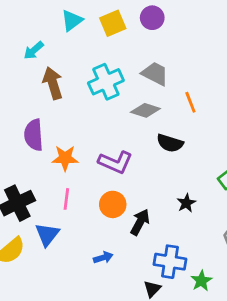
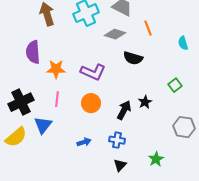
black arrow: (140, 222) -> (124, 110), moved
blue cross: (170, 262) -> (117, 140), moved, size x0.7

